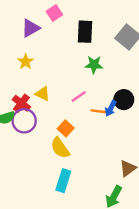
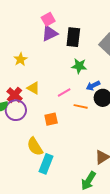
purple triangle: (30, 28) -> (50, 33), moved
blue arrow: (111, 108) -> (93, 86), moved, turned 32
orange square: (66, 128) -> (51, 119), turned 32
yellow semicircle: (60, 148) -> (35, 147), moved

